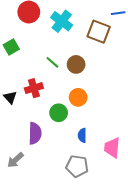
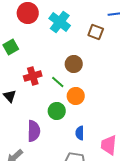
brown square: (99, 32) -> (96, 32), size x0.7
green line: (52, 62) -> (58, 82), moved
red cross: (34, 88) -> (33, 76), moved

